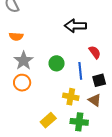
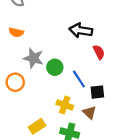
red semicircle: (95, 52) -> (99, 52), moved
gray star: (24, 61) -> (34, 58), moved, turned -30
blue line: (80, 71) -> (79, 79), turned -36

